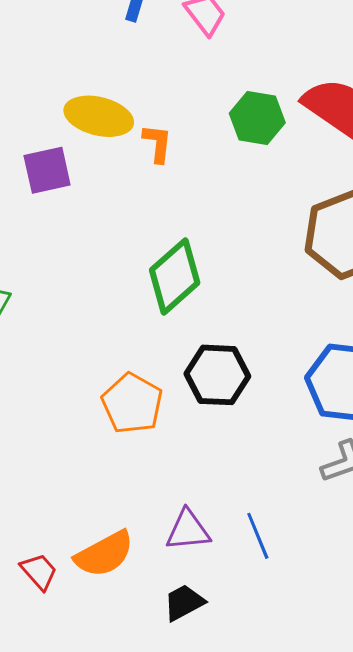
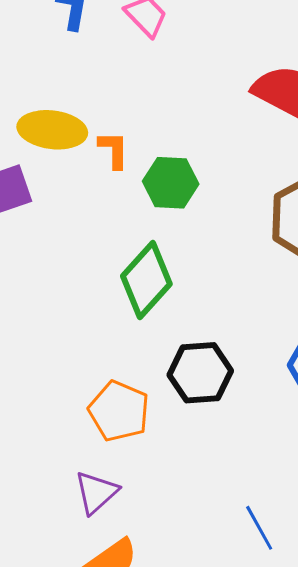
green hexagon: (257, 118) -> (171, 183), moved
purple triangle: (188, 530) -> (96, 492), moved, turned -30

